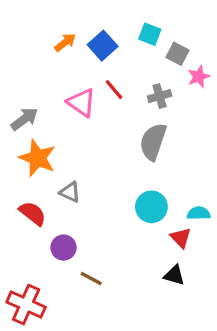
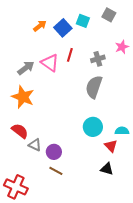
cyan square: (150, 34) -> (83, 21), moved
gray square: (177, 54) -> (109, 15), moved
red line: (114, 90) -> (70, 55), turned 56
gray arrow: (24, 119) -> (26, 68), moved
gray triangle: (70, 192) -> (35, 145), moved
purple circle: (64, 248) -> (54, 152), moved

